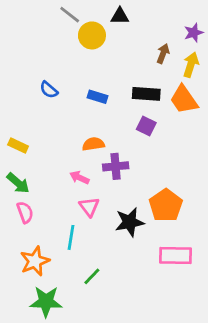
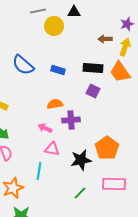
gray line: (70, 15) -> (38, 11), turned -49
brown arrow: (163, 54) -> (105, 39), turned -112
blue semicircle: (49, 90) -> (23, 65), size x1.6
pink triangle: (89, 207) -> (52, 149), turned -42
green line: (92, 276) -> (80, 193), moved

